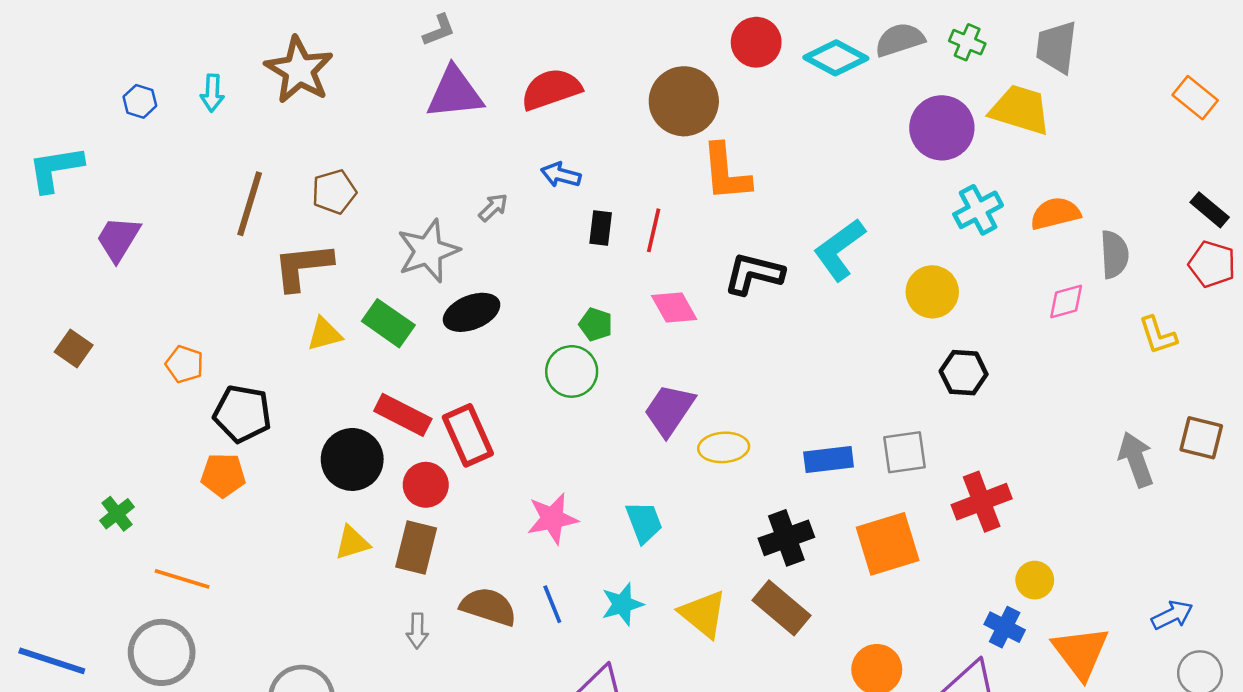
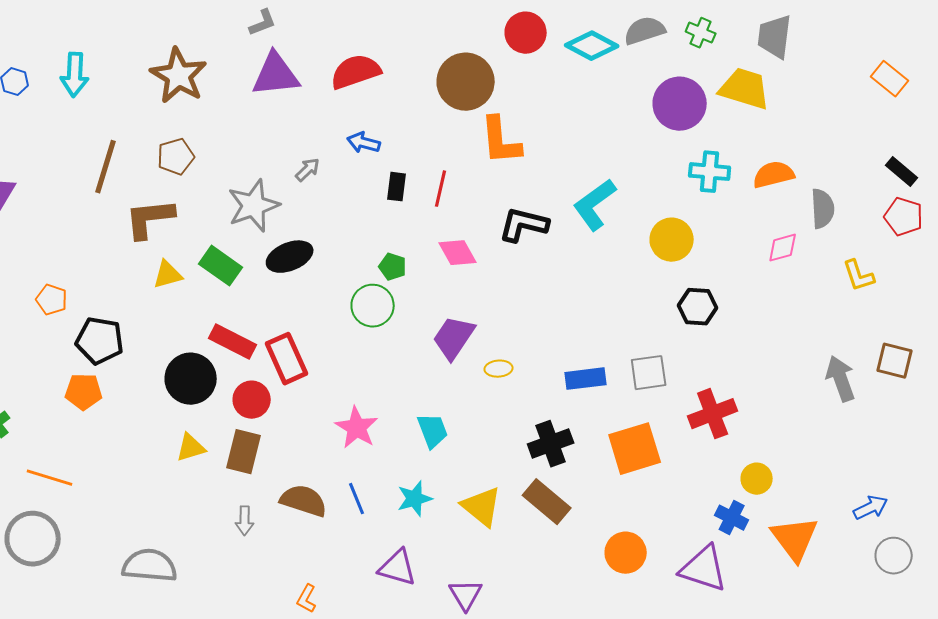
brown star: (299, 70) -> (179, 76), moved
cyan arrow: (212, 93) -> (75, 75), size x1.4
cyan cross: (978, 210) -> (710, 172), turned 33
yellow ellipse: (724, 447) -> (499, 369), size x0.7
pink star: (552, 519) -> (357, 428), turned -30

